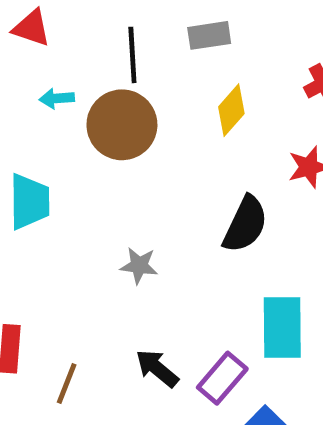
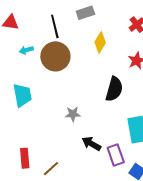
black arrow: (157, 368) -> (91, 144), moved
purple rectangle: (222, 378) -> (116, 155), turned -50
brown line: (67, 383) -> (51, 169), turned 36

